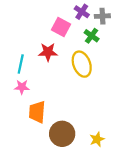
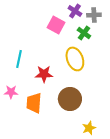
red star: (48, 52) -> (44, 74), moved
pink star: (22, 87) -> (11, 92), moved
brown circle: (62, 134) -> (70, 99), moved

